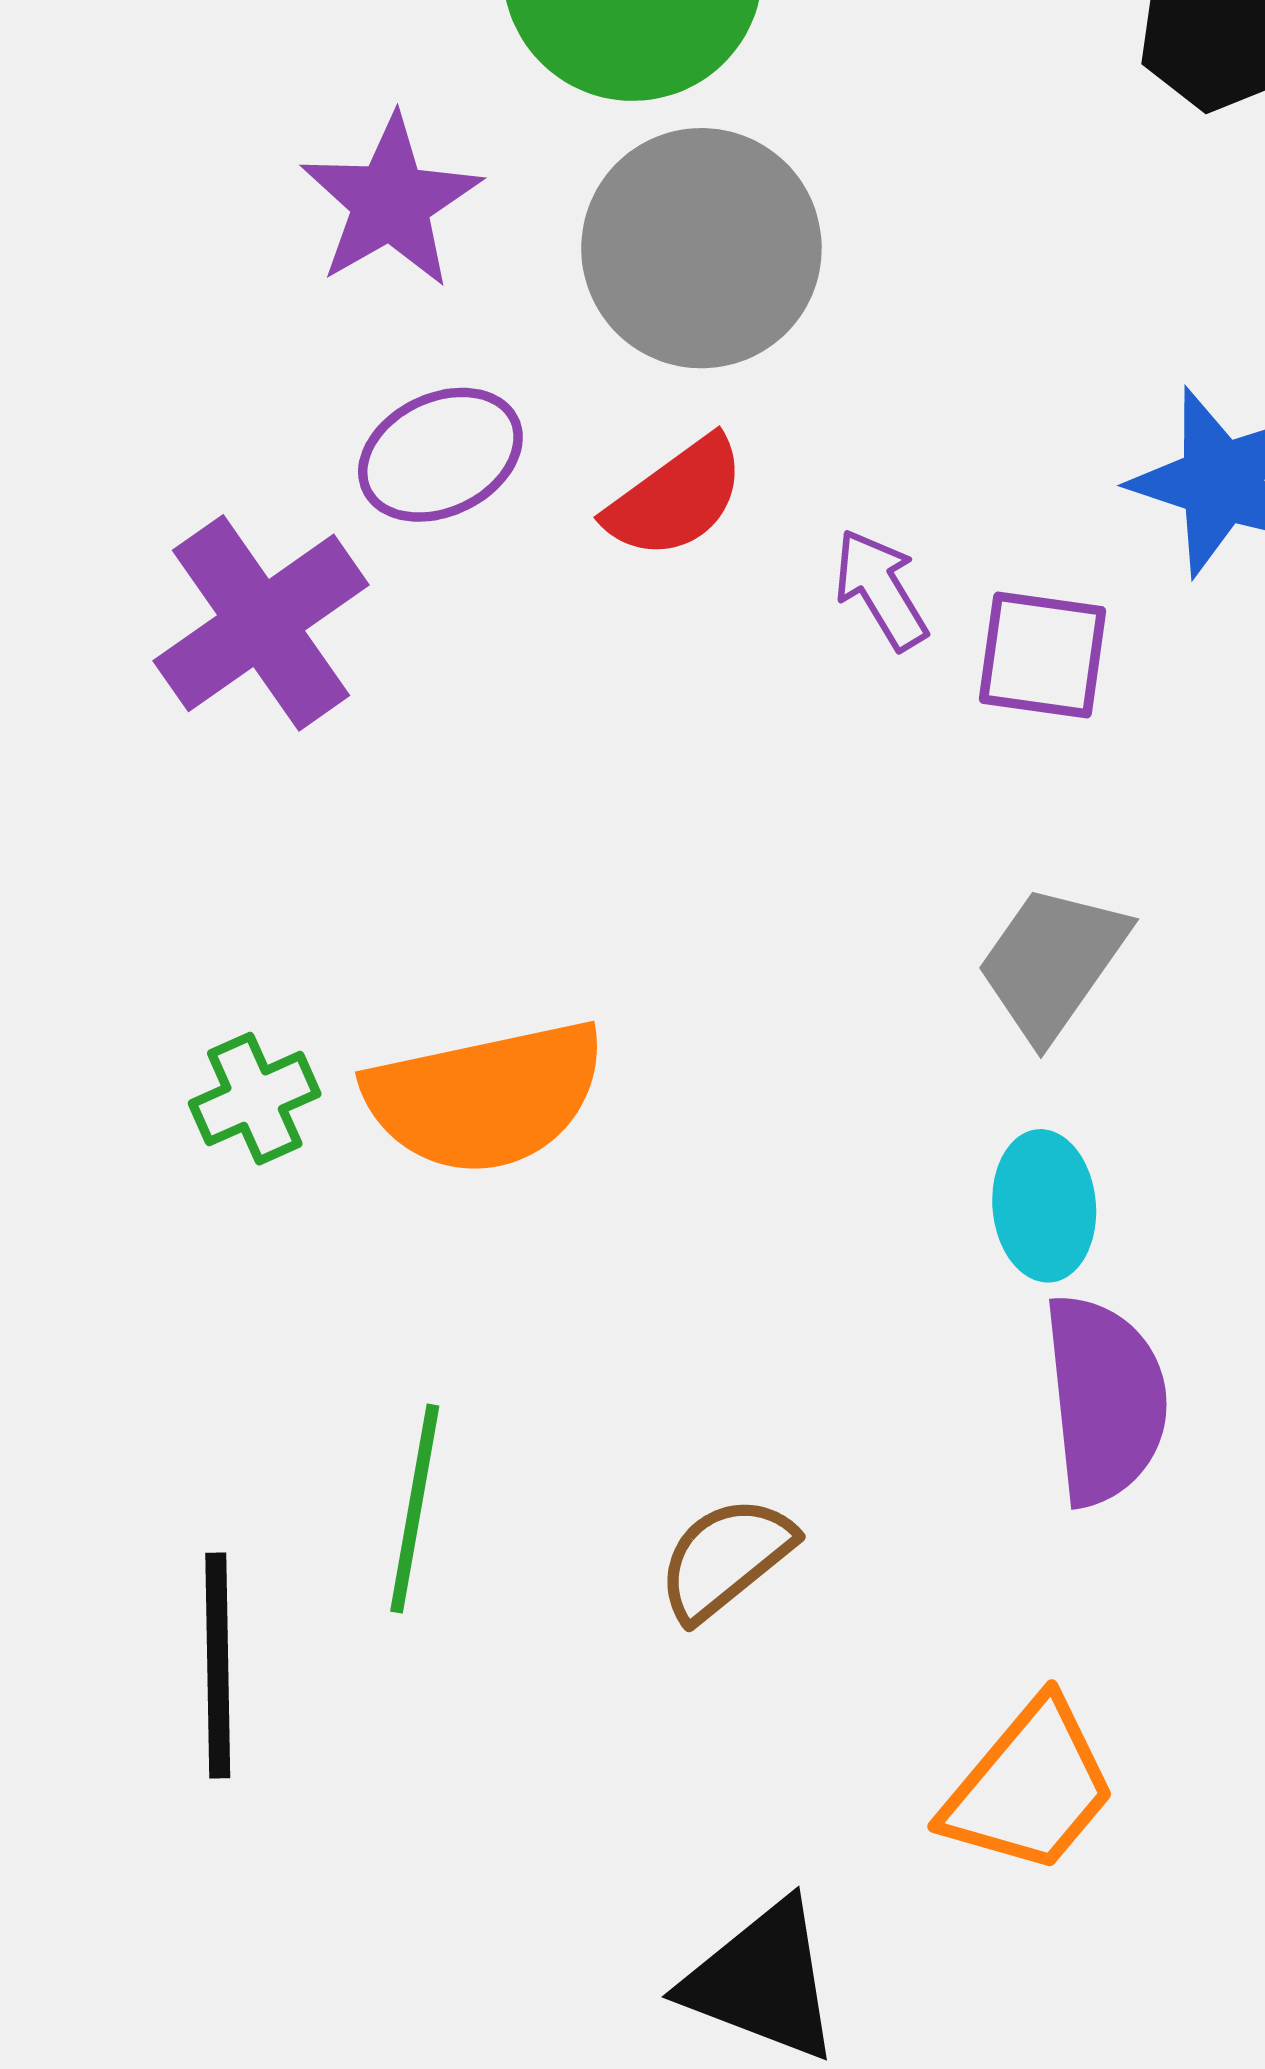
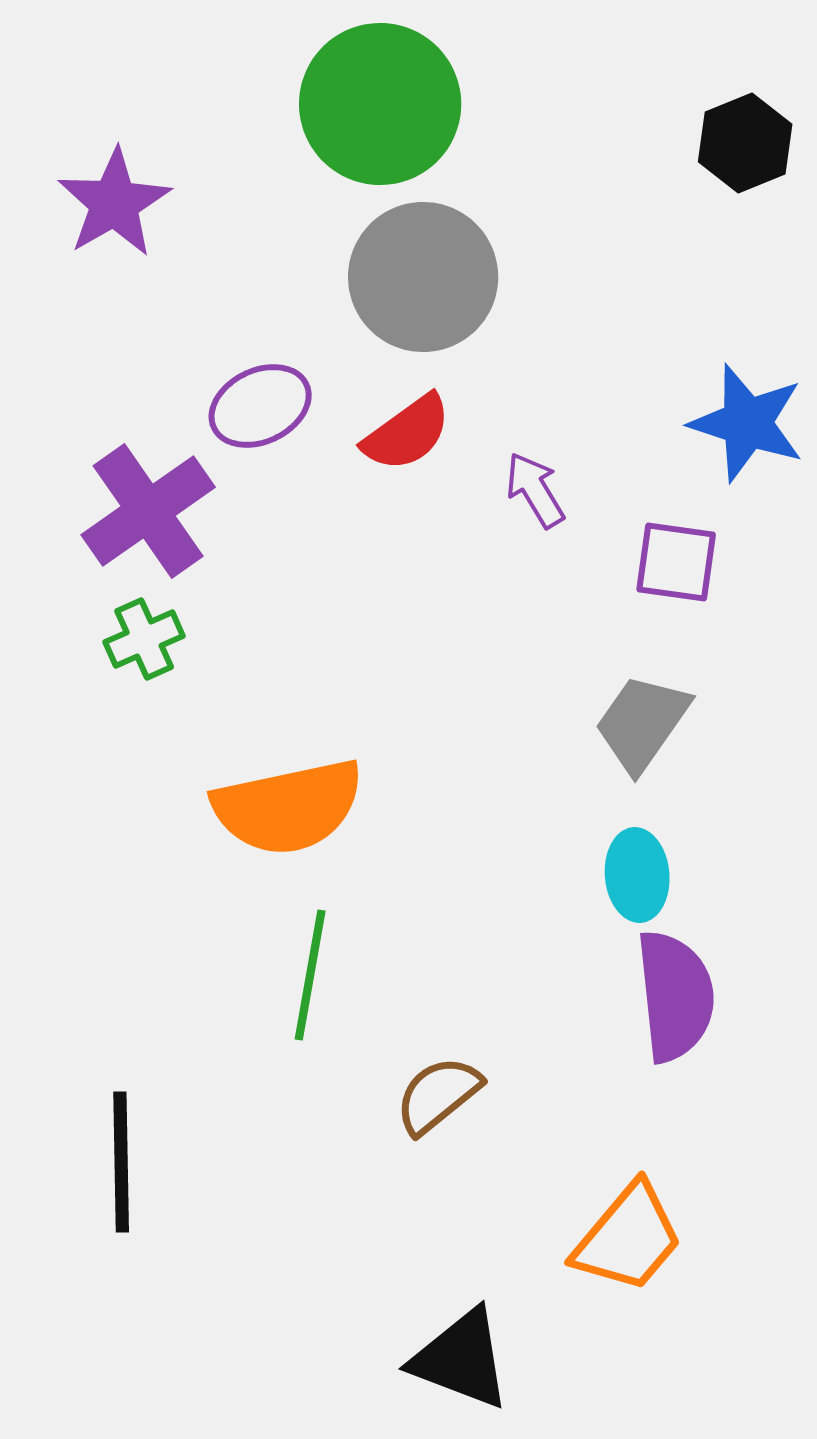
purple star: (391, 202) -> (114, 203), moved
purple square: (1043, 655) -> (676, 562), moved
green cross: (255, 1099) -> (144, 639), moved
green line: (415, 1509) -> (310, 975), moved

